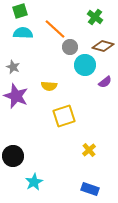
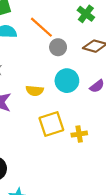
cyan circle: (85, 65) -> (67, 81), moved
yellow cross: (89, 150) -> (79, 134), moved, turned 32

